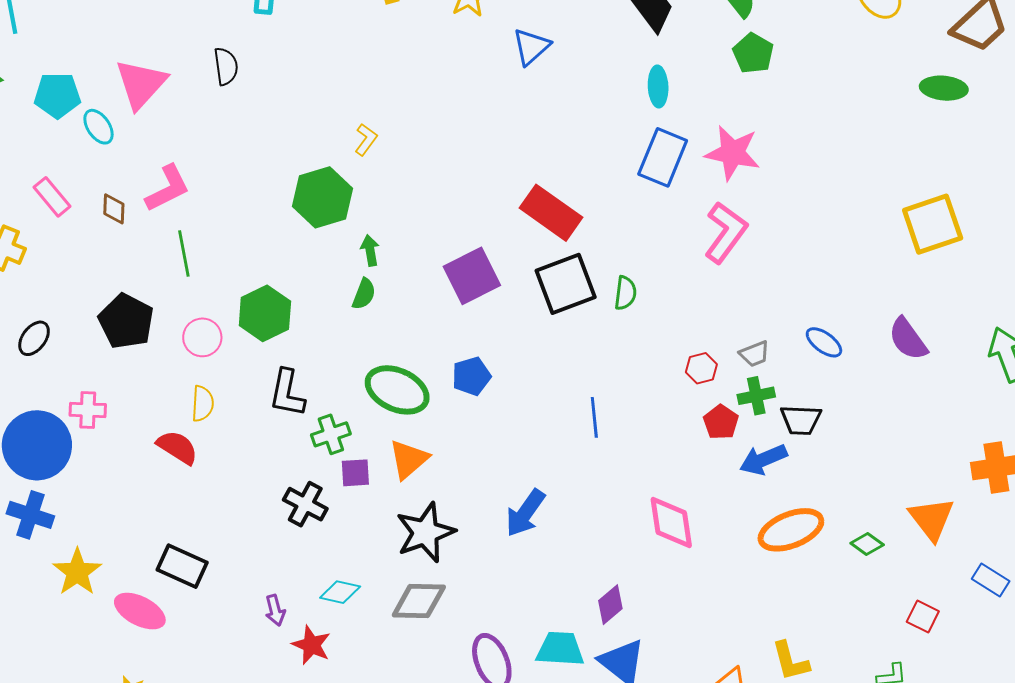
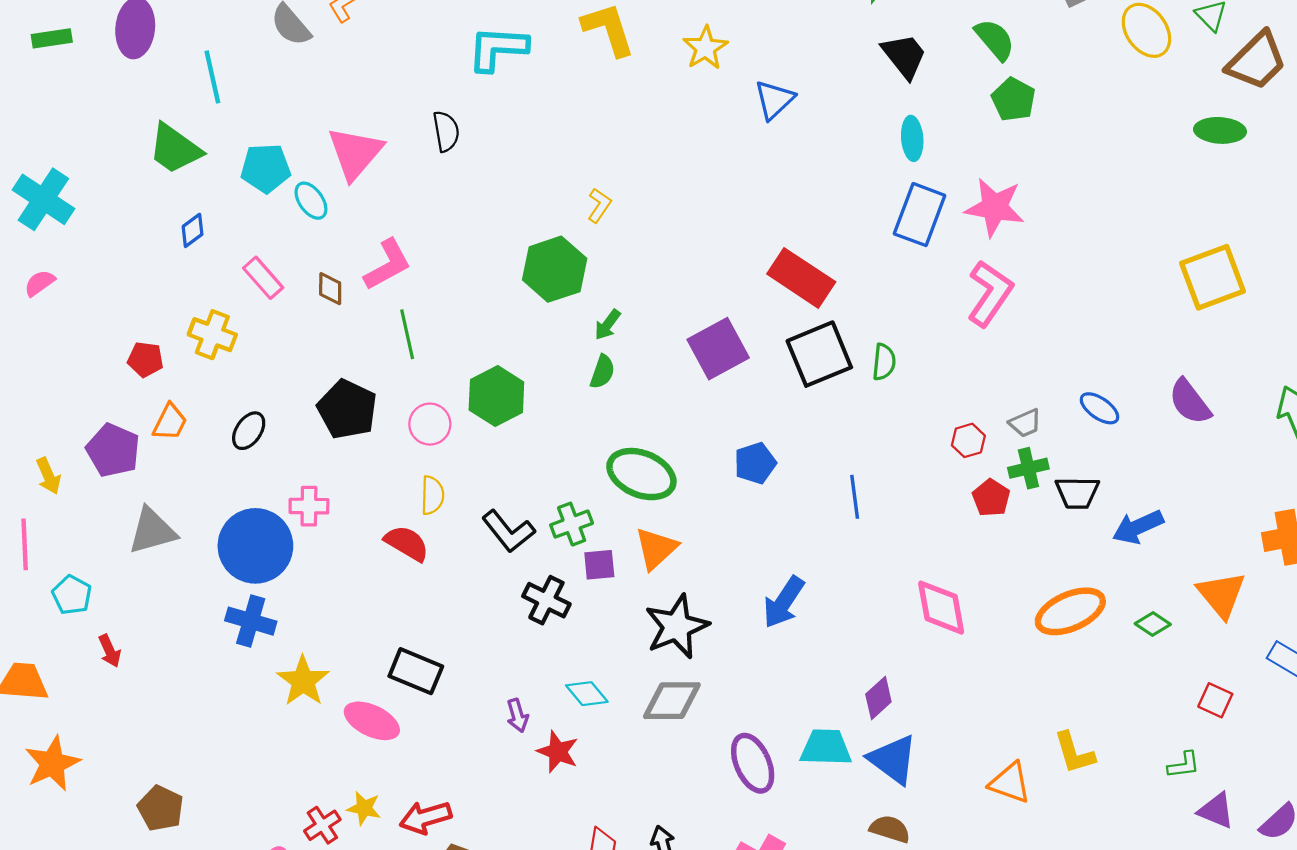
green arrow: (370, 250) -> (608, 325), turned -132
blue pentagon: (471, 376) -> (755, 463), moved
black L-shape: (287, 393) -> (508, 531), moved, turned -48
blue arrow: (763, 459) -> (1138, 527), moved
cyan diamond: (340, 592) -> (587, 694), turned 39

